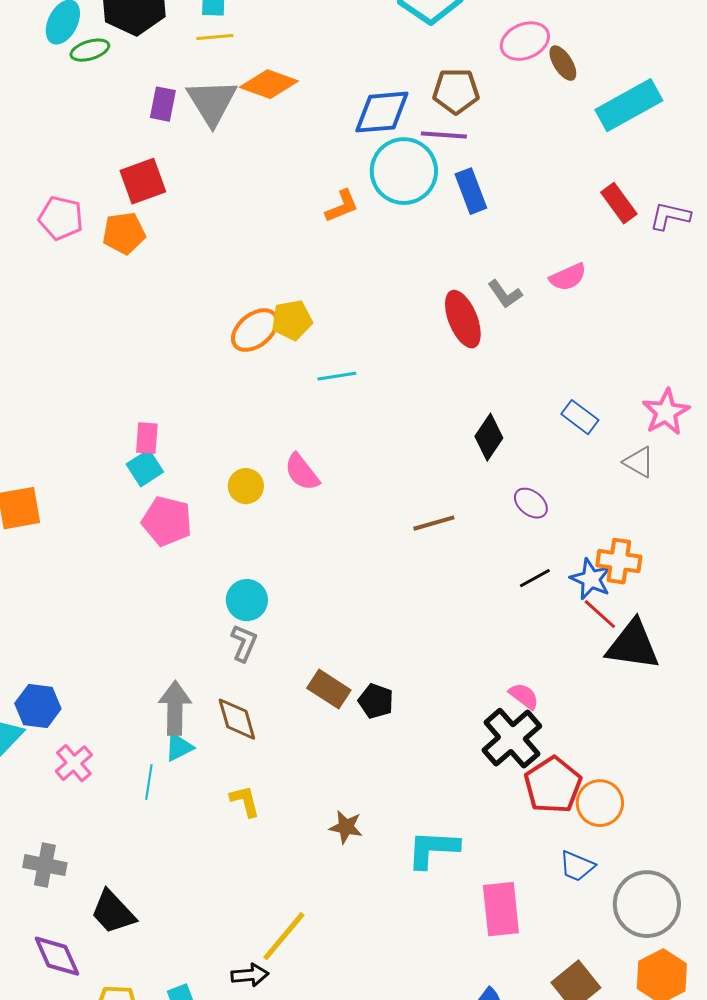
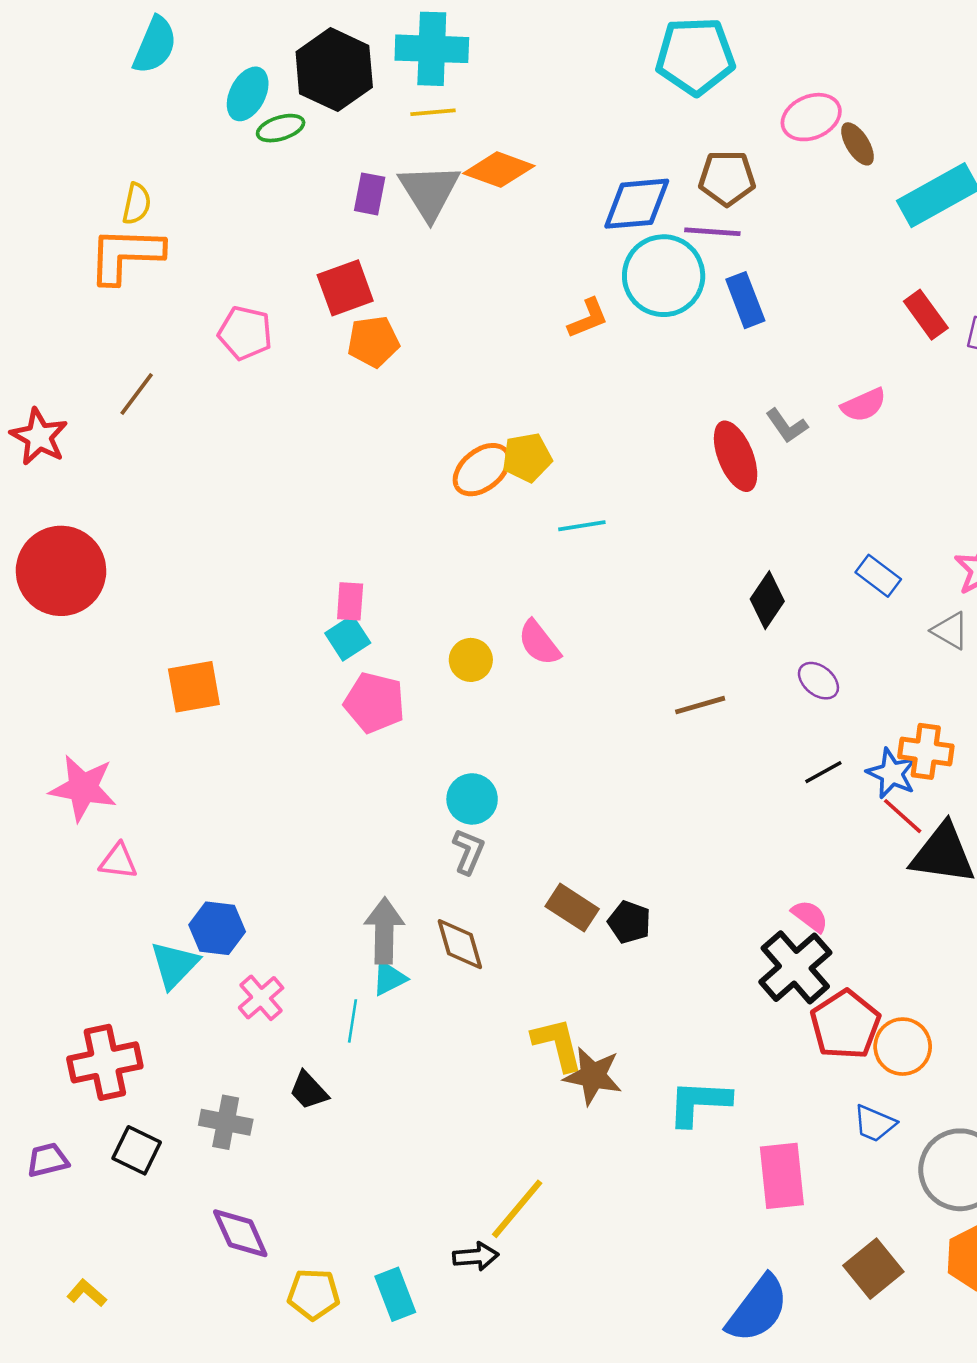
orange pentagon: (124, 233) -> (373, 342), moved
yellow L-shape: (245, 801) -> (557, 1044), moved, size x1.4
brown star: (346, 827) -> (593, 1076), size x1.4
black trapezoid: (113, 912) -> (309, 1090), moved, size x0.7

